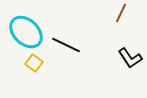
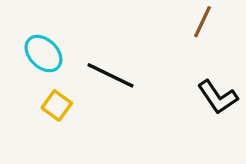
cyan ellipse: (26, 32) -> (43, 54), size x0.7

